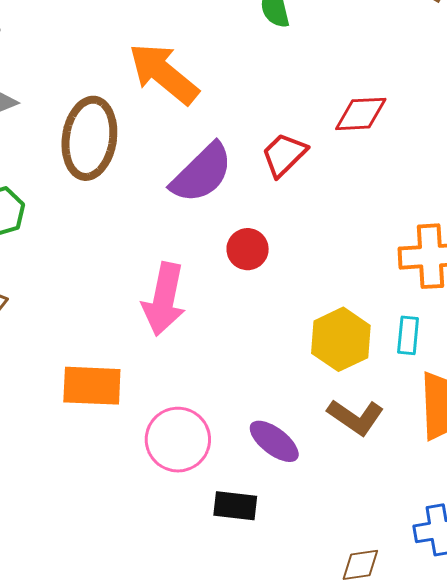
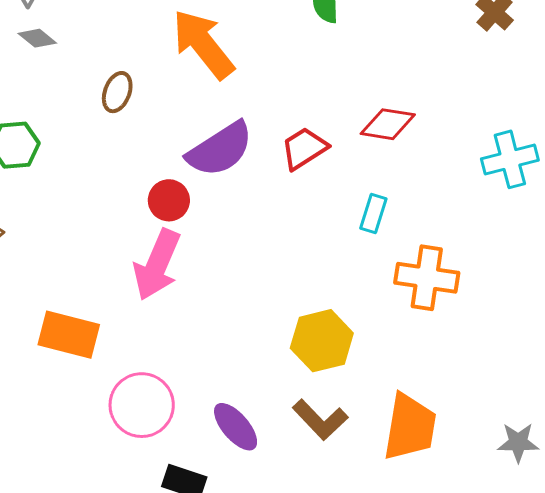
brown ellipse: (89, 138) -> (117, 92), size x0.5
red circle: (248, 249) -> (169, 200), moved
cyan rectangle: (408, 335) -> (373, 213), moved

